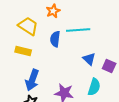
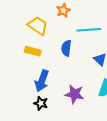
blue semicircle: (55, 39) -> (66, 48), moved

